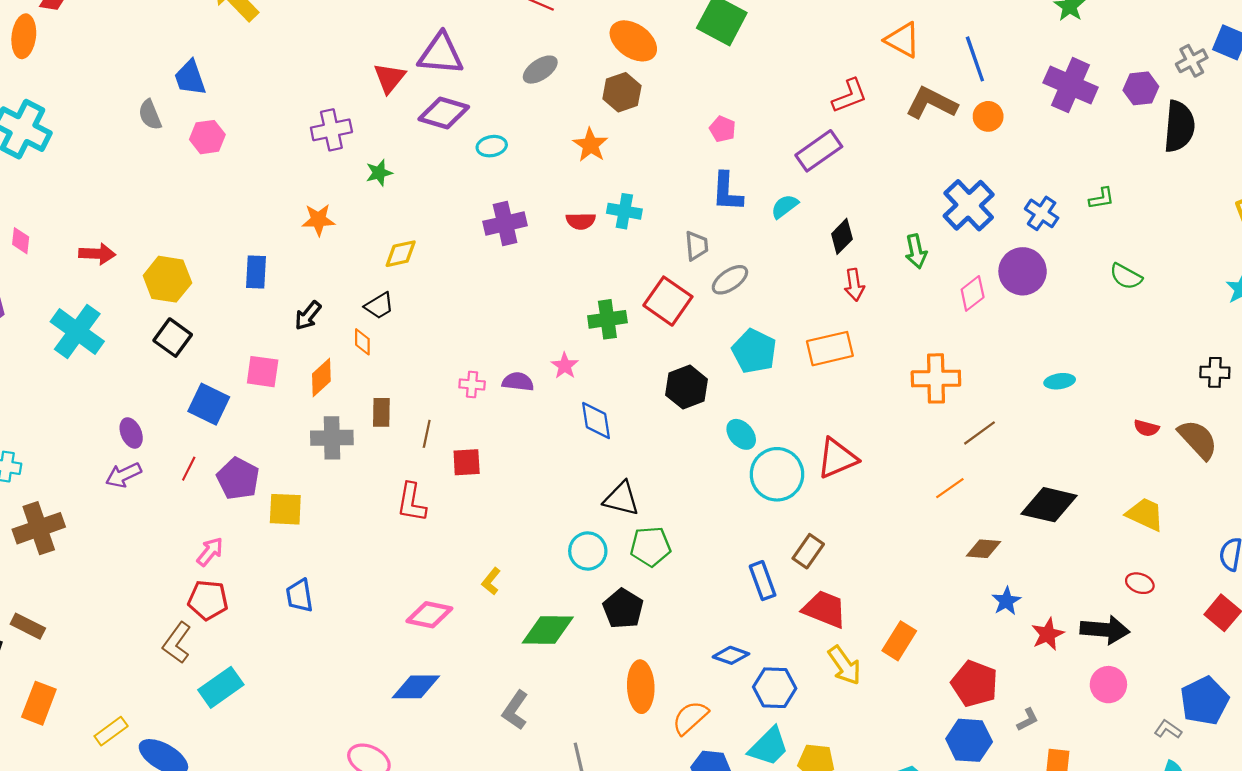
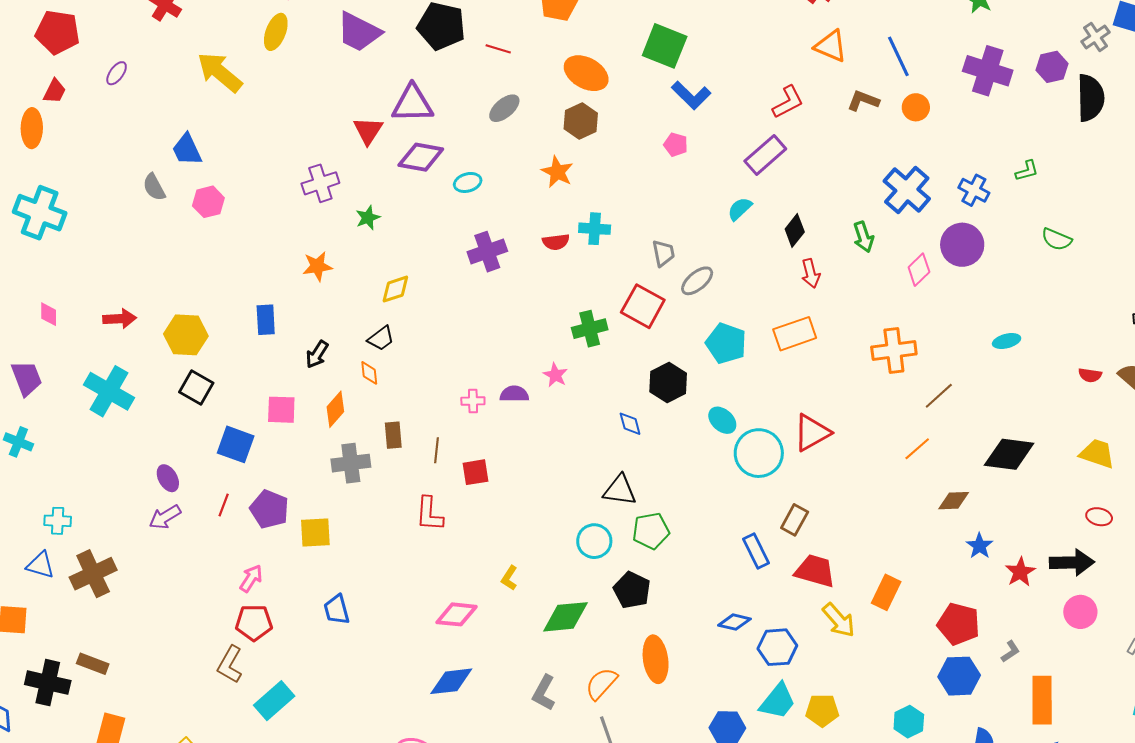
brown L-shape: (931, 103) -> (863, 101), size x0.7
blue L-shape: (727, 192) -> (691, 95), moved, turned -42
blue diamond: (596, 420) -> (630, 424), moved, size x0.7
orange semicircle: (690, 718) -> (601, 684), moved

